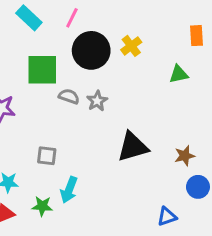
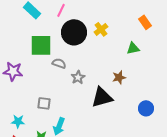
orange rectangle: (197, 36) -> (145, 22), turned -32
gray star: (97, 101) -> (78, 77), moved
brown star: (185, 156) -> (119, 77), moved
blue circle: (198, 187) -> (146, 108), moved

